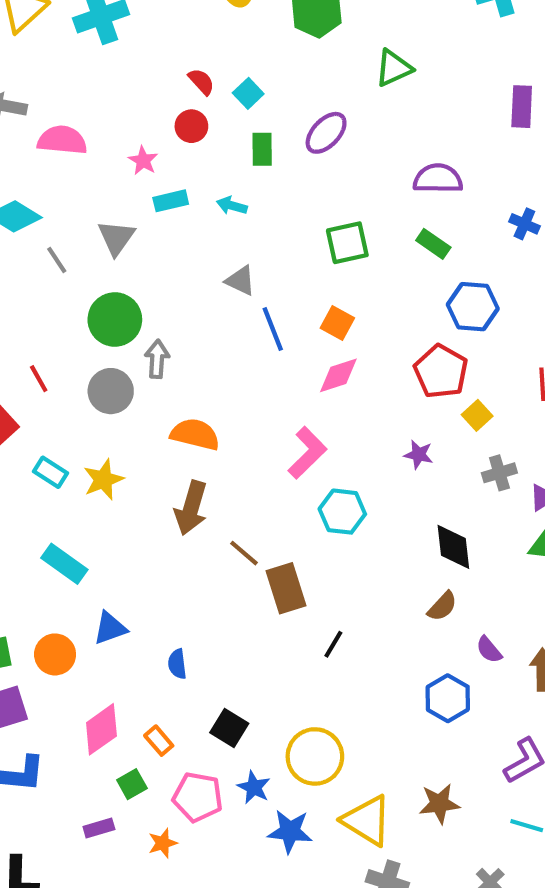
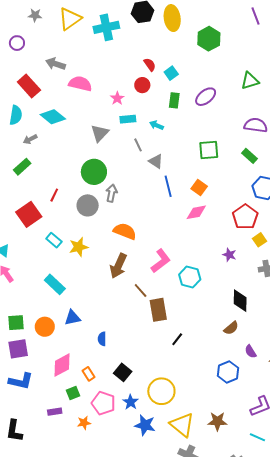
green triangle: (394, 68) -> (250, 81), moved
gray line: (57, 260) -> (138, 145), moved
red line: (39, 379) -> (54, 195), turned 48
pink L-shape: (307, 453) -> (161, 261), moved

